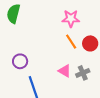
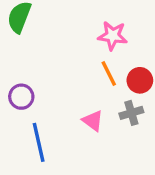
gray cross: (83, 73) -> (131, 113), moved

